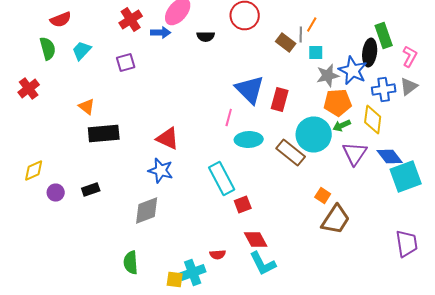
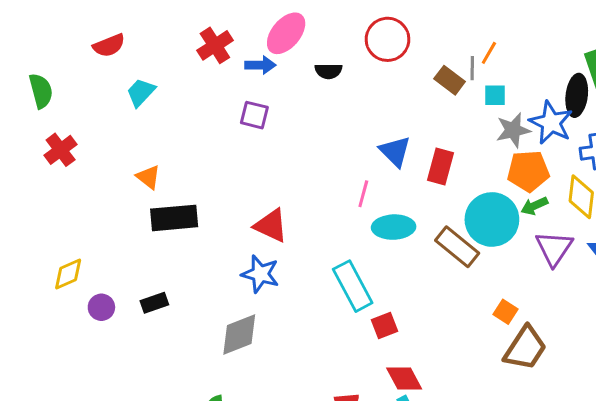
green semicircle: (48, 48) -> (41, 91), moved
purple square: (126, 62) -> (254, 115), moved, turned 30
blue triangle: (250, 90) -> (395, 151), size x0.7

